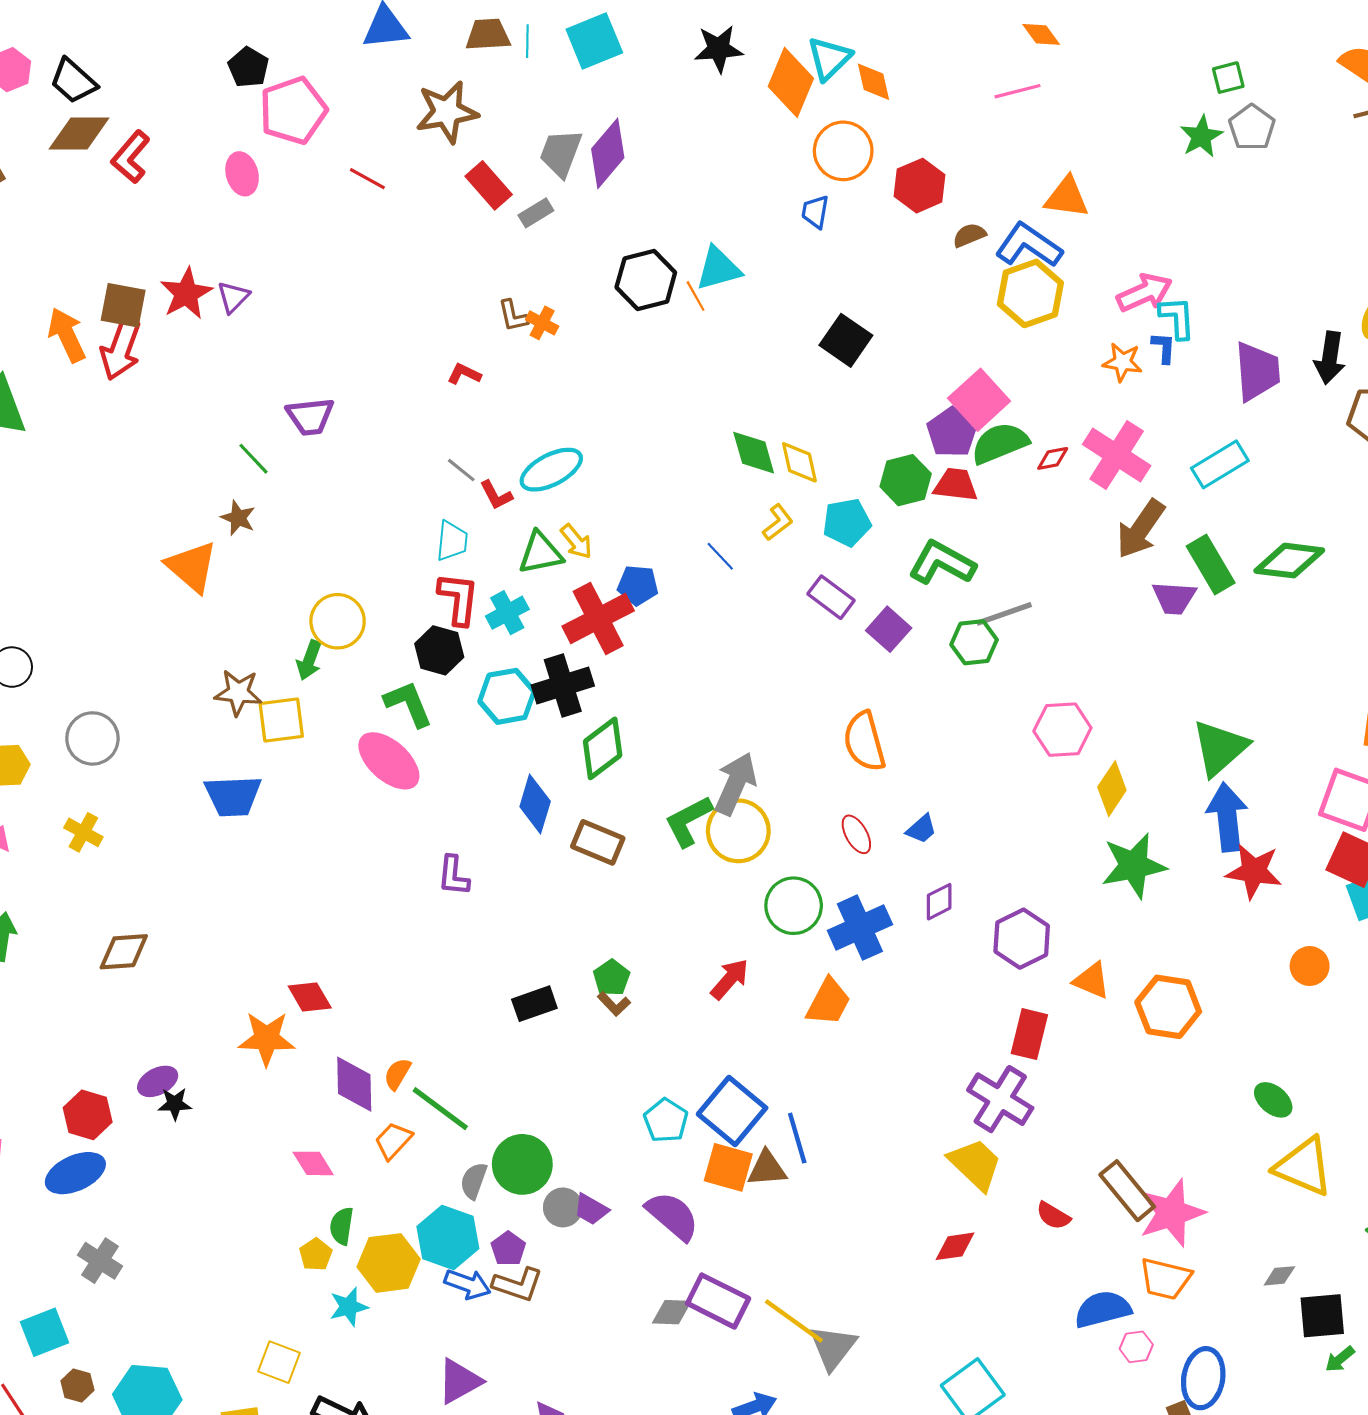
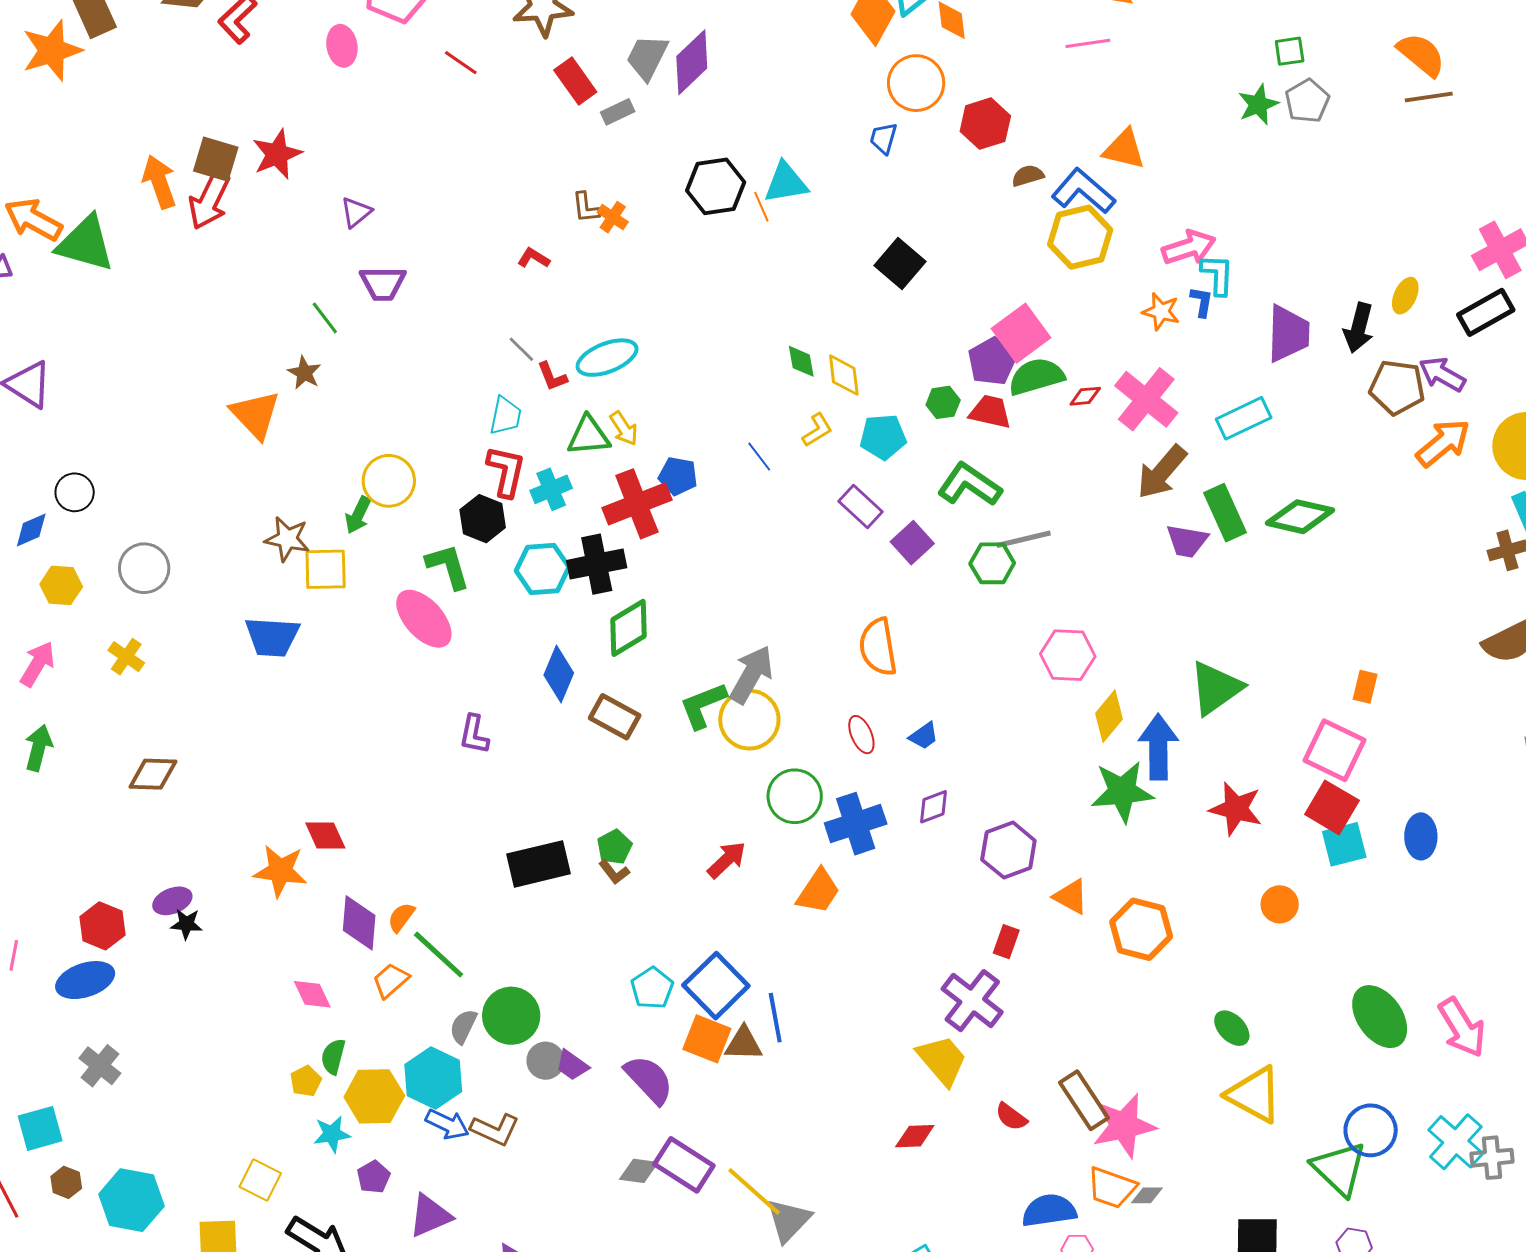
purple triangle: (233, 297) -> (356, 212), moved
green diamond: (754, 453) -> (801, 361), size x0.7
green hexagon: (906, 480) -> (943, 402), size x0.7
blue arrow: (1227, 817) -> (1158, 747), moved
black rectangle: (534, 1004) -> (538, 864), size x1.5
red rectangle: (1029, 1034) -> (1006, 942), size x0.7
purple pentagon: (508, 1249) -> (374, 1177), moved
gray diamond: (1279, 1276) -> (1147, 1195), moved

